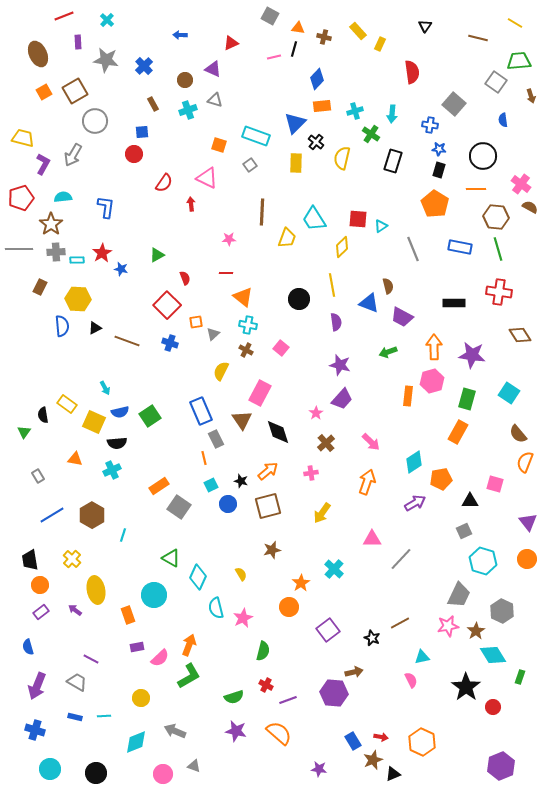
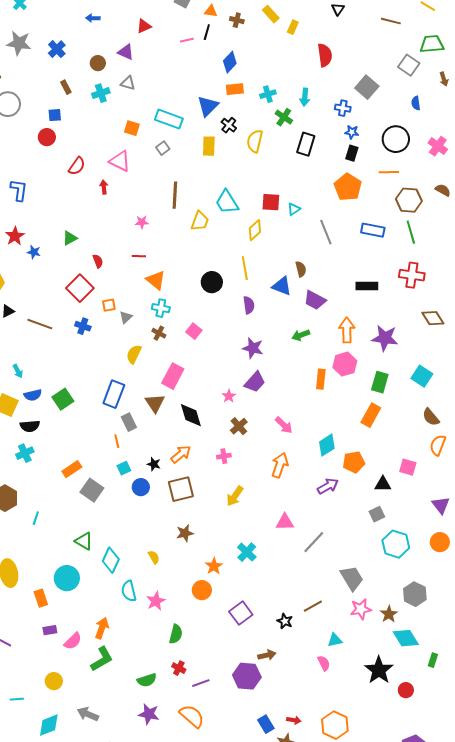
pink cross: (521, 184) -> (438, 146), moved
blue rectangle: (201, 411) -> (114, 394), turned 44
gray trapezoid: (459, 595) -> (352, 578), moved, turned -56

